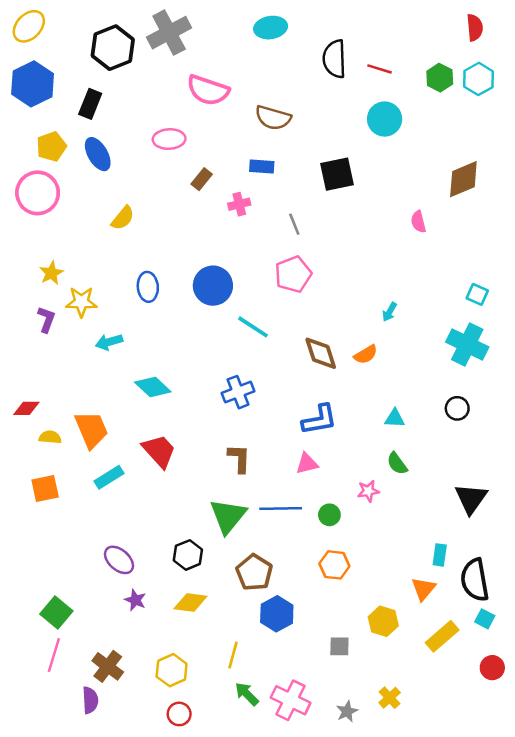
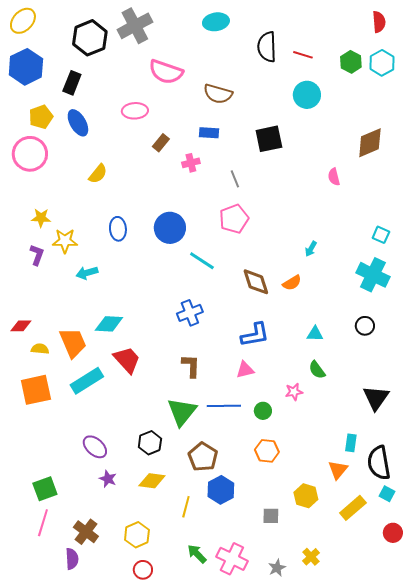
yellow star: (51, 273) -> (41, 218), turned 30
cyan diamond: (153, 387) -> (109, 324), moved, turned -40
cyan rectangle: (109, 477) -> (87, 381), size x1.4
orange square: (45, 489) -> (36, 390), size x1.4
green square: (56, 613) -> (45, 489), turned 30
yellow line: (233, 655) -> (186, 507), moved

